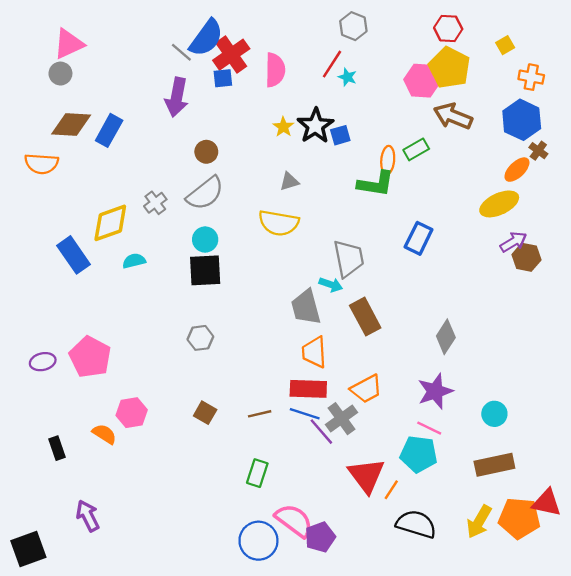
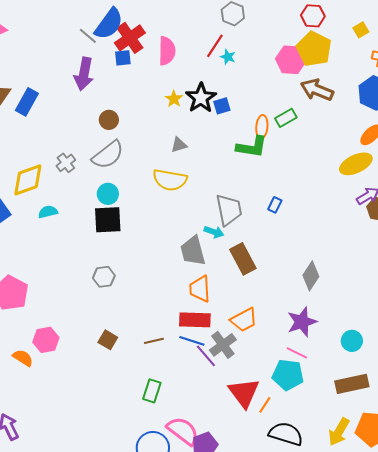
blue rectangle: (419, 238) -> (275, 205), moved, size x0.6

